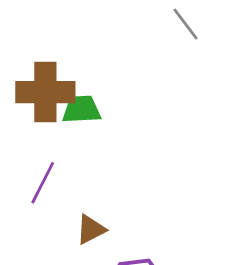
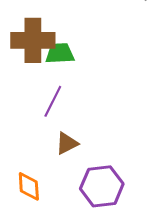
purple line: (43, 183) -> (53, 101), moved

